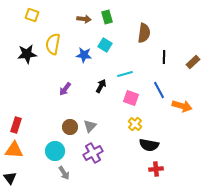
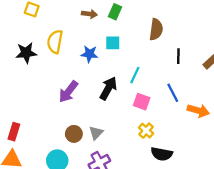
green rectangle: (107, 17) -> (115, 12), turned 40
cyan square: (105, 45) -> (113, 43), turned -32
cyan line: (125, 74) -> (135, 75), turned -49
black arrow: (101, 86) -> (108, 88), size x1.5
purple arrow: (65, 89) -> (68, 92), size x1.5

